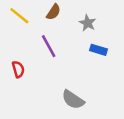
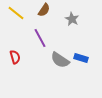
blue rectangle: (99, 50) -> (81, 58), moved
gray semicircle: (73, 100) -> (60, 60), moved

